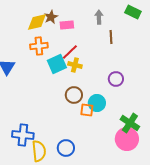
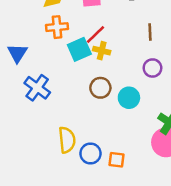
brown line: (111, 37) -> (150, 32), moved
orange square: (87, 110) -> (117, 160), moved
blue cross: (23, 135) -> (37, 88), moved, turned 30
yellow semicircle: (39, 151) -> (67, 140), moved

